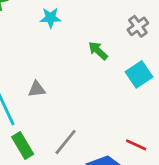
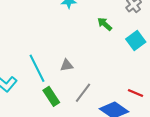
gray triangle: (37, 89) -> (67, 65), moved

